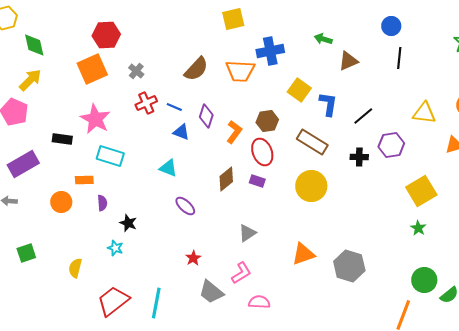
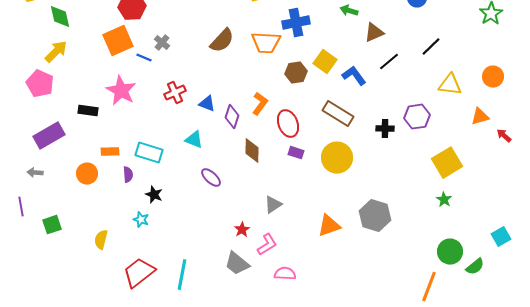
black line: (399, 58) -> (431, 47), moved, turned 40
red cross: (146, 103) -> (175, 93), moved
blue L-shape: (328, 104) -> (354, 76), turned -45
blue line: (174, 107) -> (144, 58), moved
purple diamond: (206, 116) -> (232, 117), moved
black line: (363, 116) -> (389, 62), moved
brown hexagon: (267, 121) -> (296, 73), moved
cyan rectangle: (110, 156) -> (149, 153), moved
brown diamond: (226, 179) -> (252, 151), turned -50
purple rectangle: (257, 181) -> (296, 153), moved
red star: (193, 258) -> (242, 230), moved
gray hexagon: (349, 266) -> (375, 216), moved

